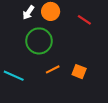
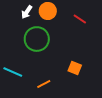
orange line: (53, 69) -> (44, 84), moved

